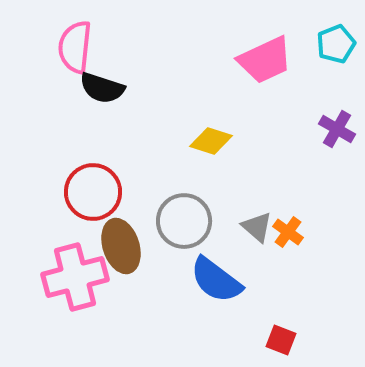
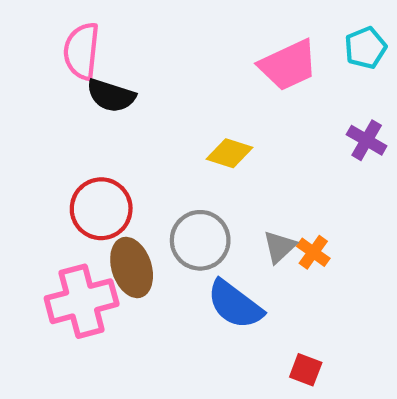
gray triangle: (257, 227) -> (280, 247), turned 36

